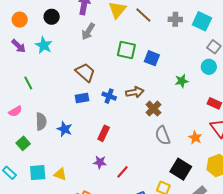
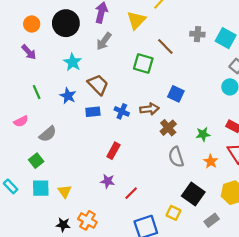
brown line: (143, 15) -> (165, 47), moved
black circle: (52, 17) -> (66, 23), size x1.6
cyan star: (44, 45) -> (73, 62), moved
blue square: (152, 58) -> (176, 94), moved
green star: (182, 81) -> (203, 134), moved
gray semicircle: (41, 121) -> (48, 134), turned 48
blue star: (65, 129) -> (68, 96), moved
green square: (23, 143) -> (36, 161), moved
yellow triangle: (60, 174) -> (65, 191), turned 32

